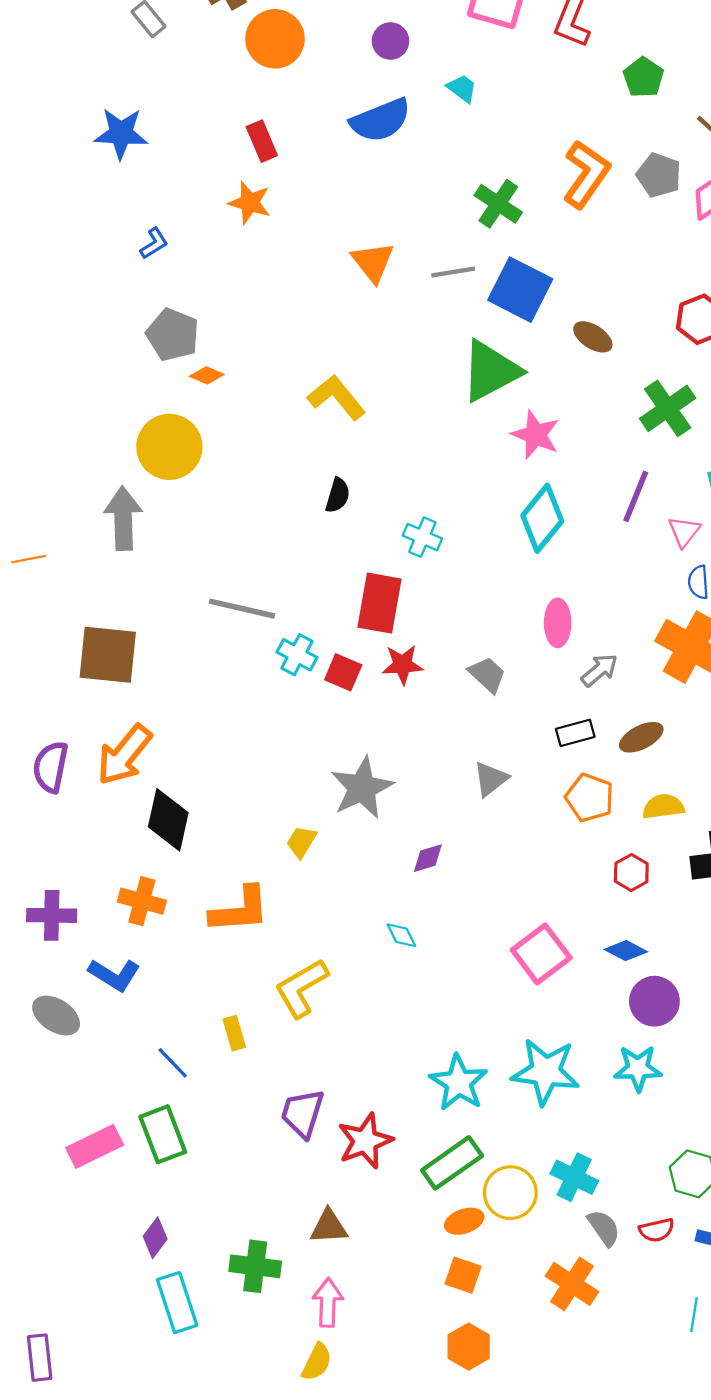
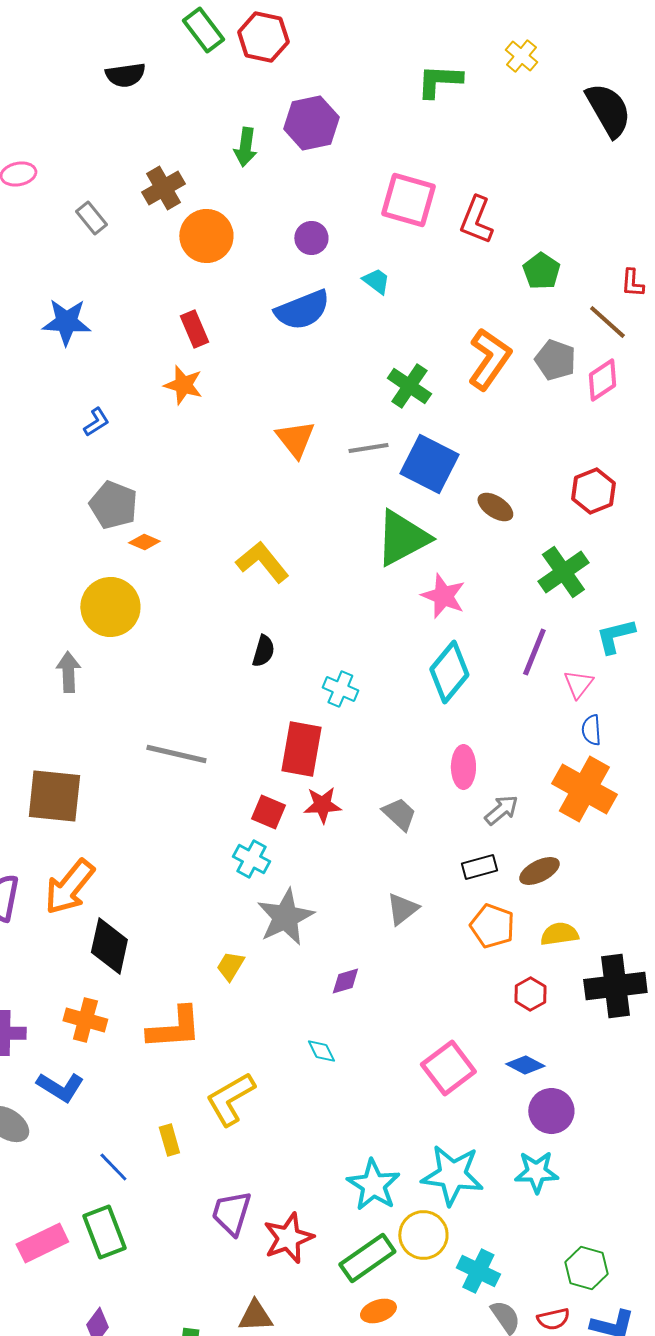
gray arrow: (123, 518) -> (68, 672), size x0.7
cyan cross: (297, 655) -> (251, 859), moved
yellow circle: (510, 1193) -> (423, 1235), moved

